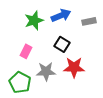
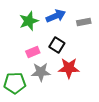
pink rectangle: (26, 51) -> (33, 52), moved, turned 40
green pentagon: (20, 82) -> (15, 83), turned -30

